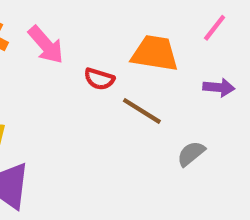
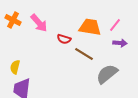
pink line: (215, 28) -> (115, 25), moved
gray semicircle: (191, 154) -> (107, 74), size x1.6

